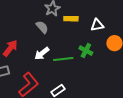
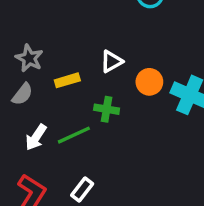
yellow rectangle: (71, 19) -> (67, 80), moved
gray semicircle: (42, 27) -> (22, 94), turned 96

